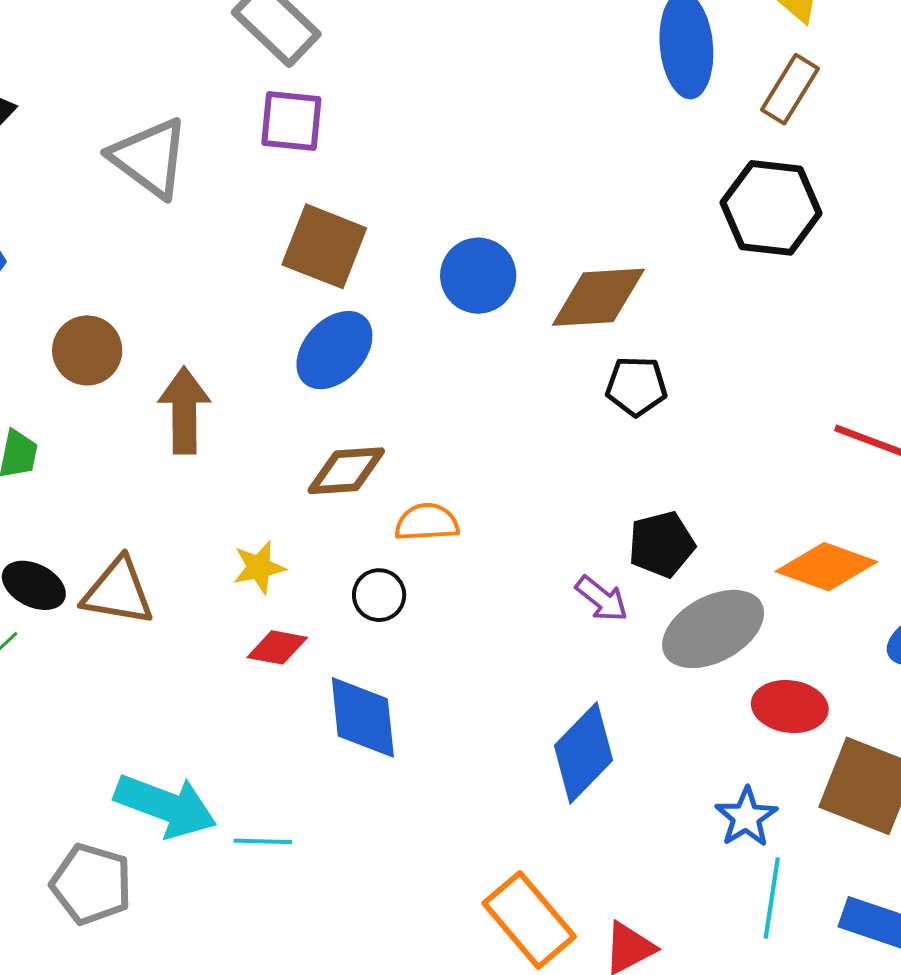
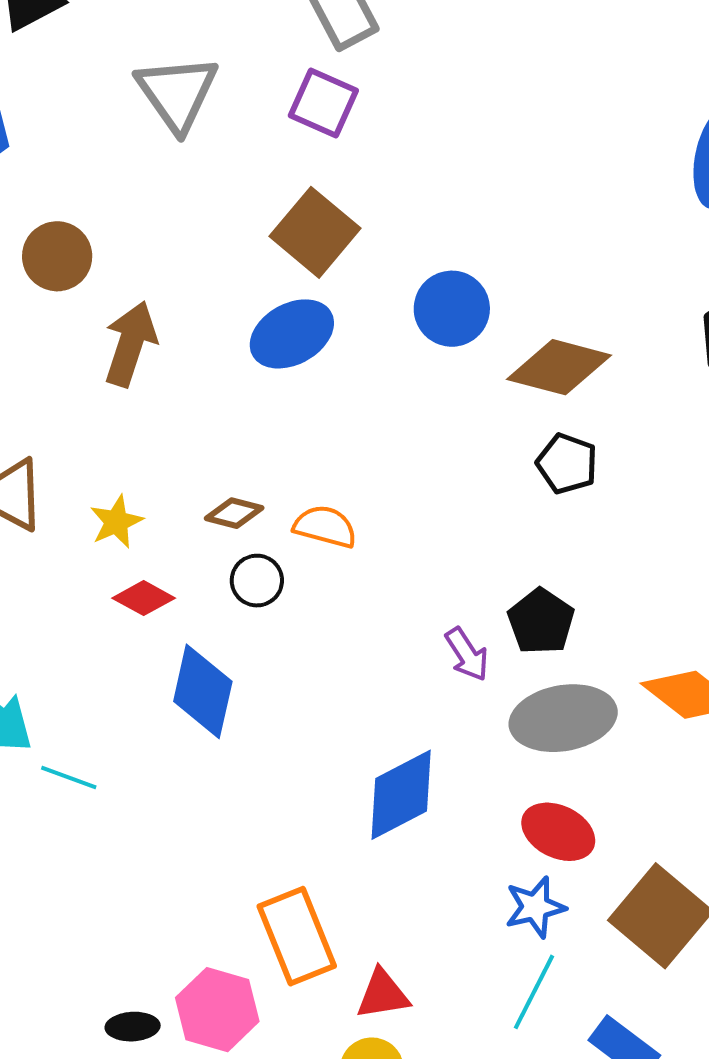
brown diamond: (346, 471) -> (234, 513), moved, size x0.7
black pentagon: (662, 544) -> (541, 621), turned 30
yellow star: (259, 567) -> (116, 522), moved, turned -30
red ellipse: (790, 707) -> (558, 832), moved

